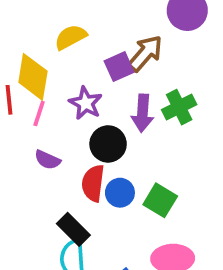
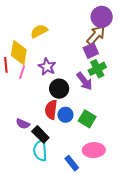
brown arrow: (145, 53) -> (96, 35), moved
purple square: (119, 67) -> (91, 51), moved
purple arrow: (143, 113) -> (84, 81), moved, turned -42
purple semicircle: (47, 160) -> (23, 124), moved

